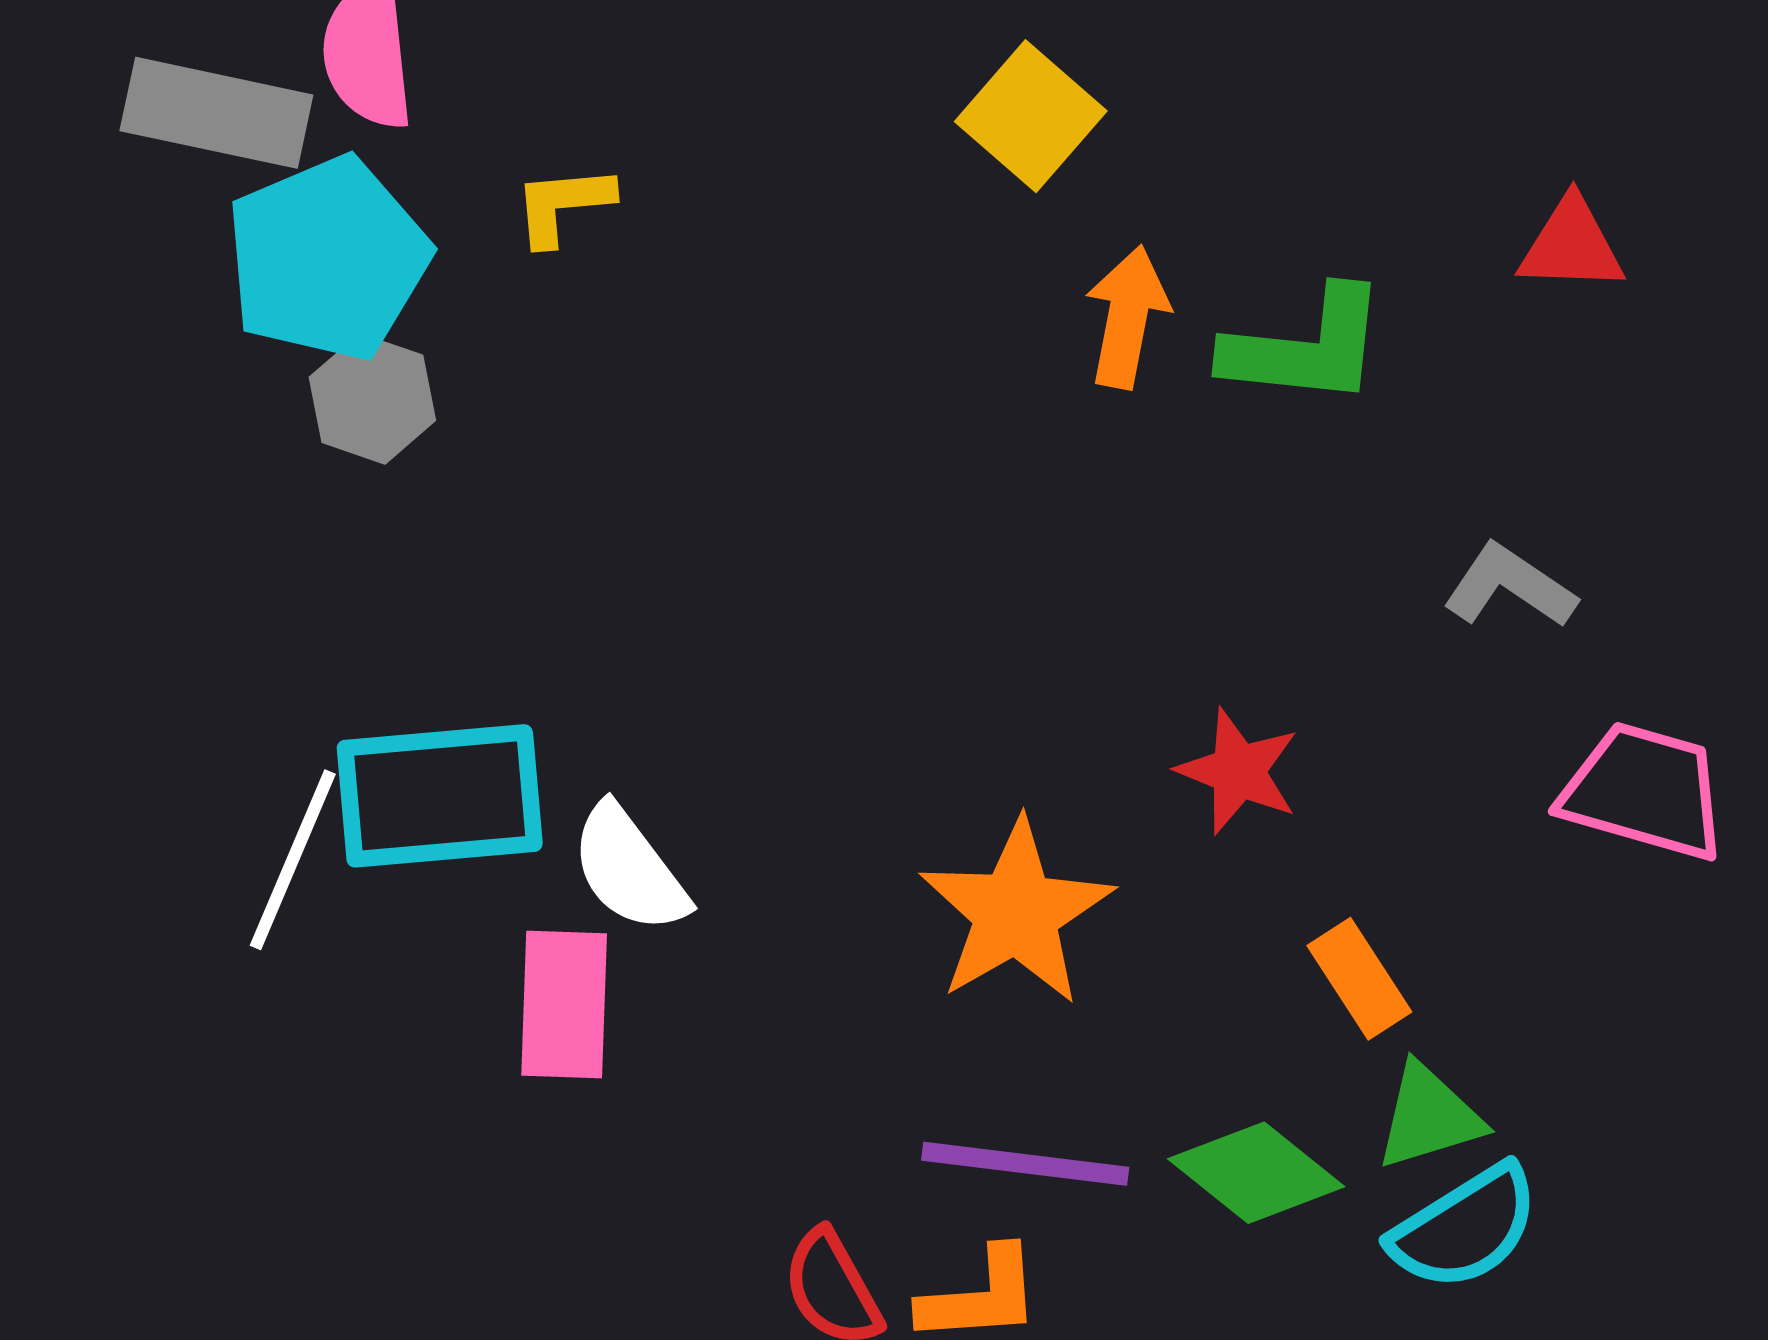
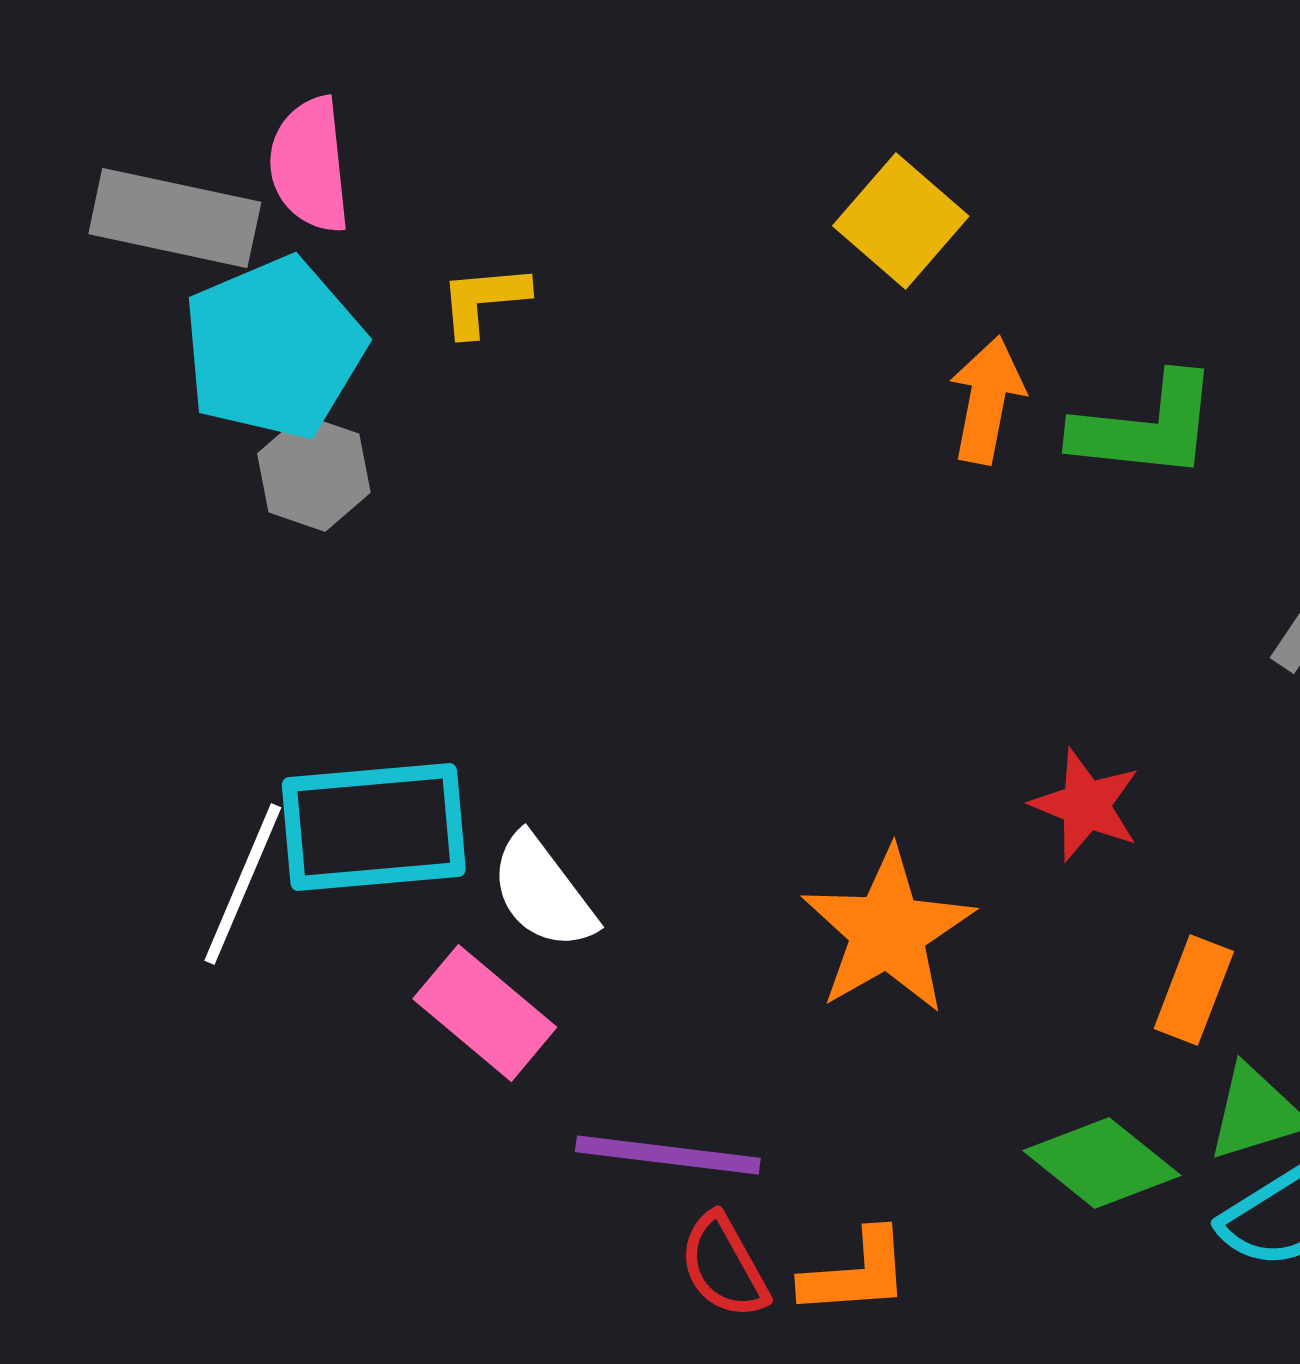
orange rectangle: (1359, 979) -> (1194, 990), turned 54
pink rectangle: (564, 1004) -> (485, 1013), turned -52
purple line: (1025, 1164) -> (668, 1155), moved

